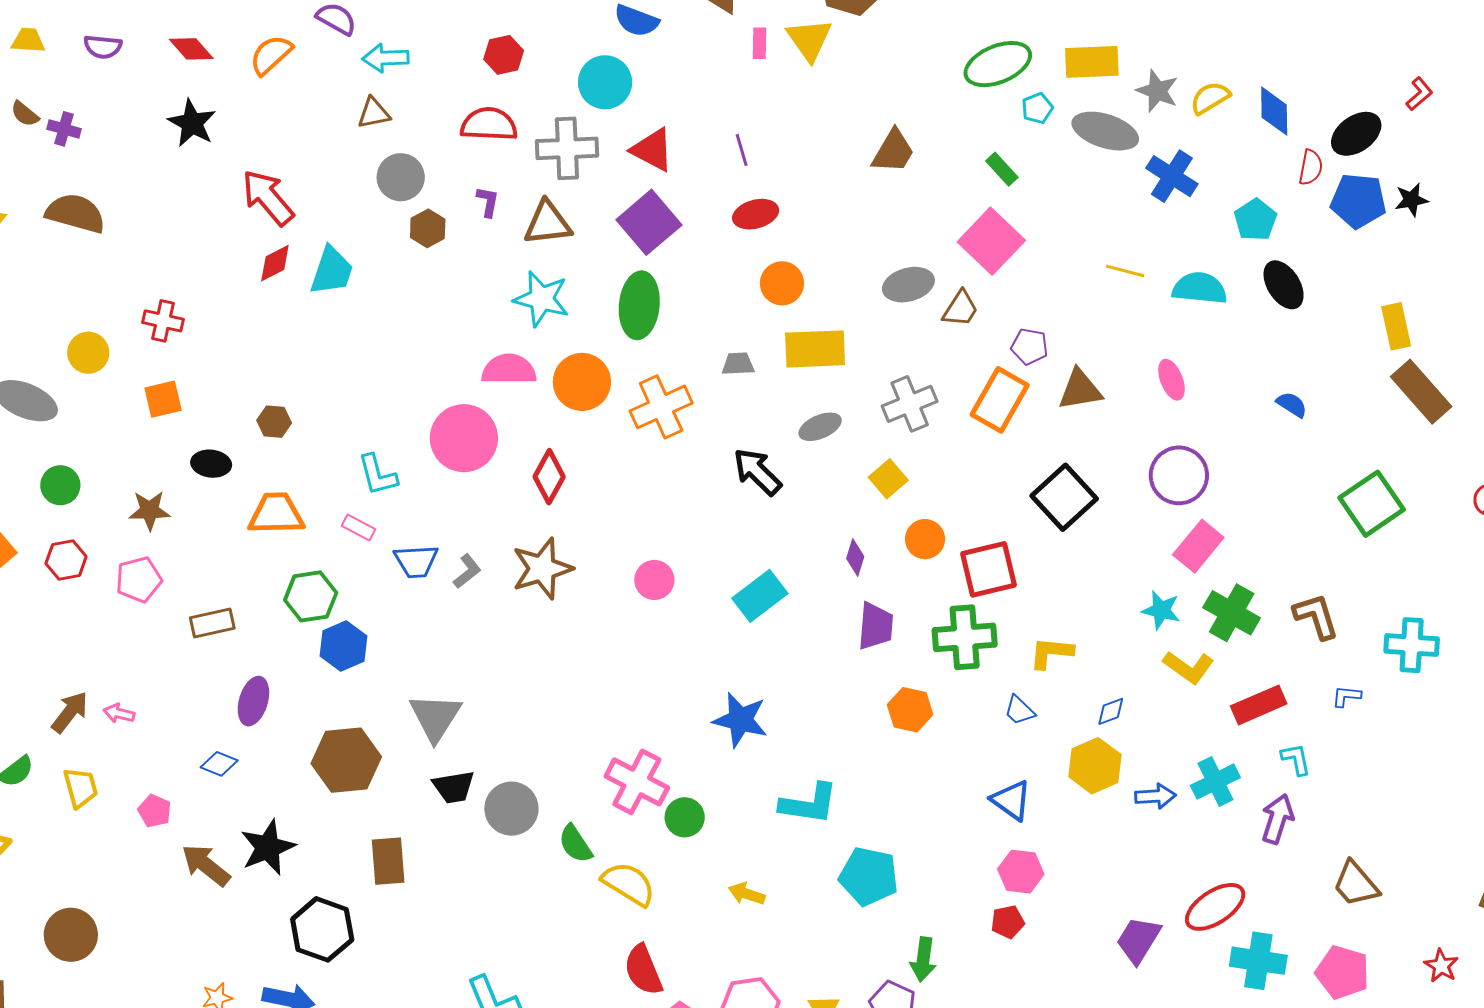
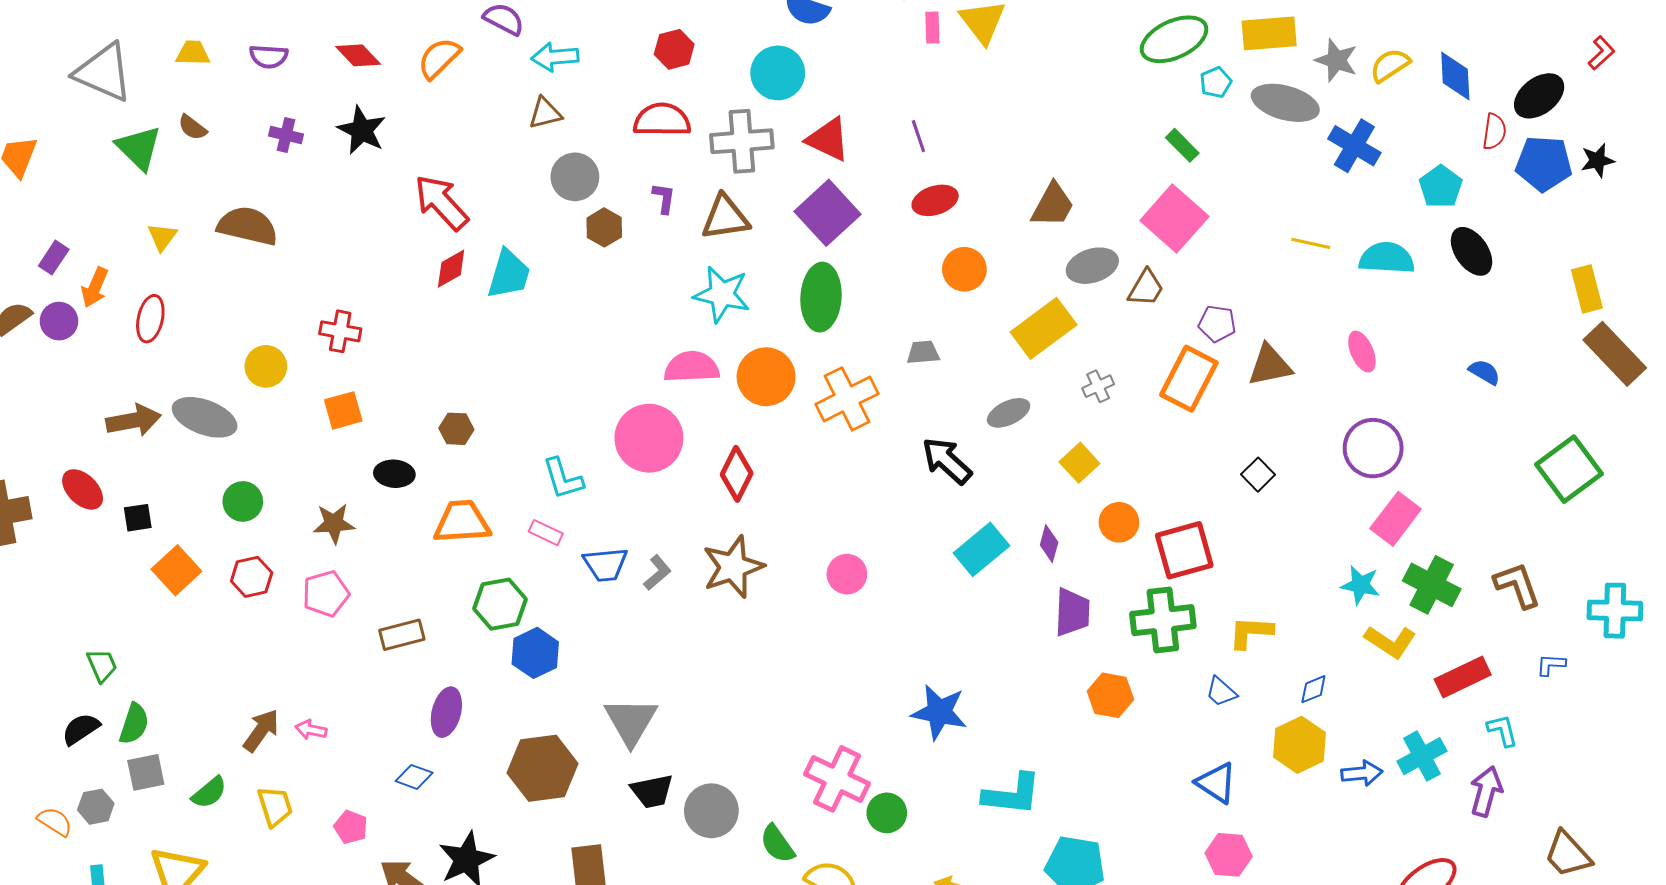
purple cross: (64, 129) -> (286, 135), moved
brown trapezoid: (893, 151) -> (1053, 205), moved
yellow rectangle: (815, 349) -> (1044, 328), moved, turned -32
gray cross: (910, 404) -> (1098, 386), size x0.6
black square: (1064, 497) -> (1258, 475), size x0.5
cyan rectangle: (760, 596) -> (982, 549), moved

